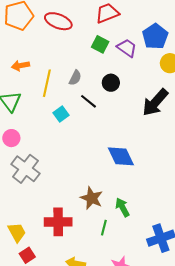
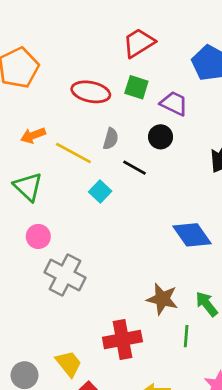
red ellipse: (58, 21) -> (91, 92), moved
purple trapezoid: (127, 48) -> (174, 103), moved
yellow line: (47, 83) -> (73, 153), turned -64

